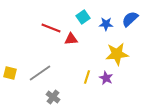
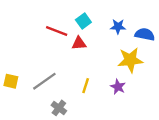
cyan square: (83, 17) -> (83, 21), moved
blue semicircle: (130, 19) -> (145, 34), moved, turned 54
yellow line: (87, 77) -> (86, 86), moved

